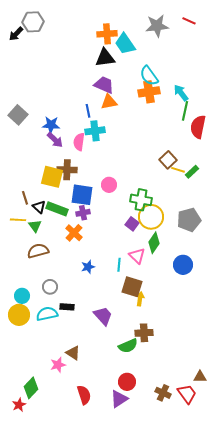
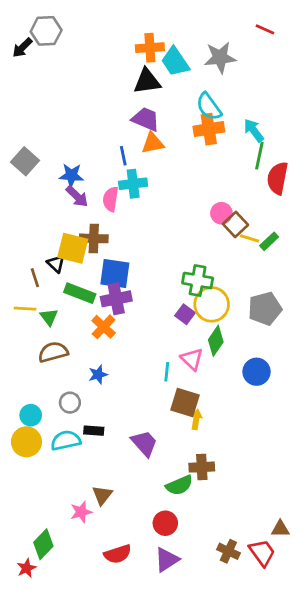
gray star: (157, 26) -> (220, 58), moved
pink circle: (109, 185) -> (221, 213), moved
black triangle: (39, 207) -> (56, 264), moved
purple cross: (83, 213) -> (116, 299), size x1.5
blue star: (88, 267) -> (98, 375), moved
brown triangle: (73, 353) -> (102, 495), turned 35
red circle: (127, 382) -> (165, 523), moved
red semicircle: (84, 395) -> (118, 554), turned 90

